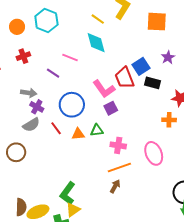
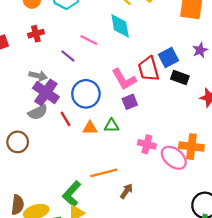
purple cross: (37, 107) -> (46, 93), size x1.6
orange cross: (169, 120) -> (191, 147), moved, size x1.5
pink cross: (118, 145) -> (147, 144), moved
pink ellipse: (154, 153) -> (174, 158), turned -35
orange line: (119, 168) -> (104, 173), moved

